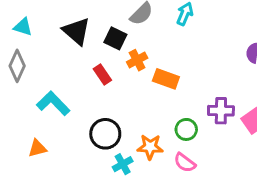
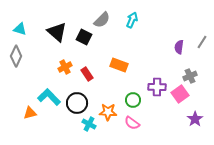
orange cross: (137, 60) -> (65, 67), moved
red rectangle: (102, 75) -> (87, 74), moved
cyan L-shape: (53, 103) -> (49, 97), moved
cyan cross: (123, 164) -> (89, 124), turned -32

